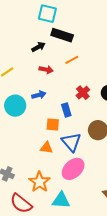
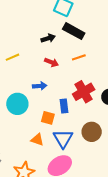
red cross: (83, 93) -> (84, 92), size x1.5
cyan circle: (15, 106) -> (17, 104), moved

